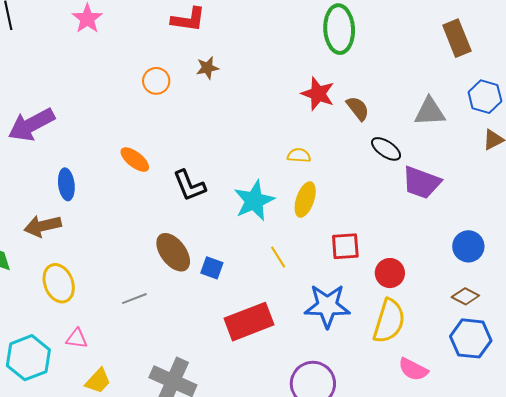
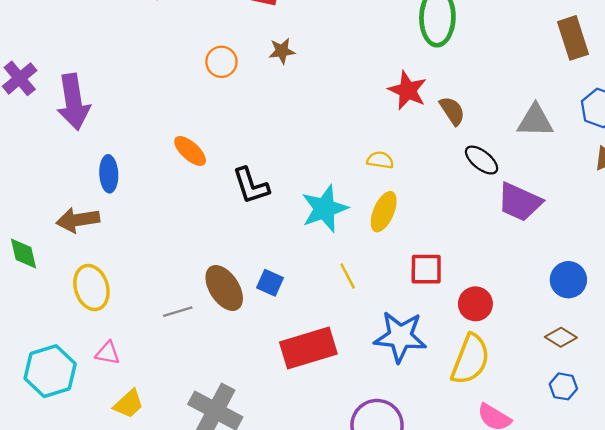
purple arrow: (31, 125) -> (73, 102), turned -75
brown ellipse: (173, 252) -> (224, 288), moved
blue hexagon: (471, 338) -> (563, 386), size x0.6

